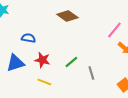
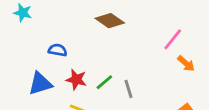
green line: (71, 62) -> (104, 82), moved
gray line: (91, 73) -> (128, 89), moved

